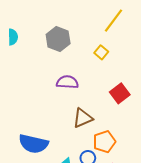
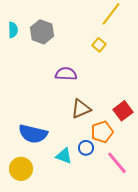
gray hexagon: (58, 39) -> (42, 32), moved
red square: (120, 93) -> (123, 111), moved

